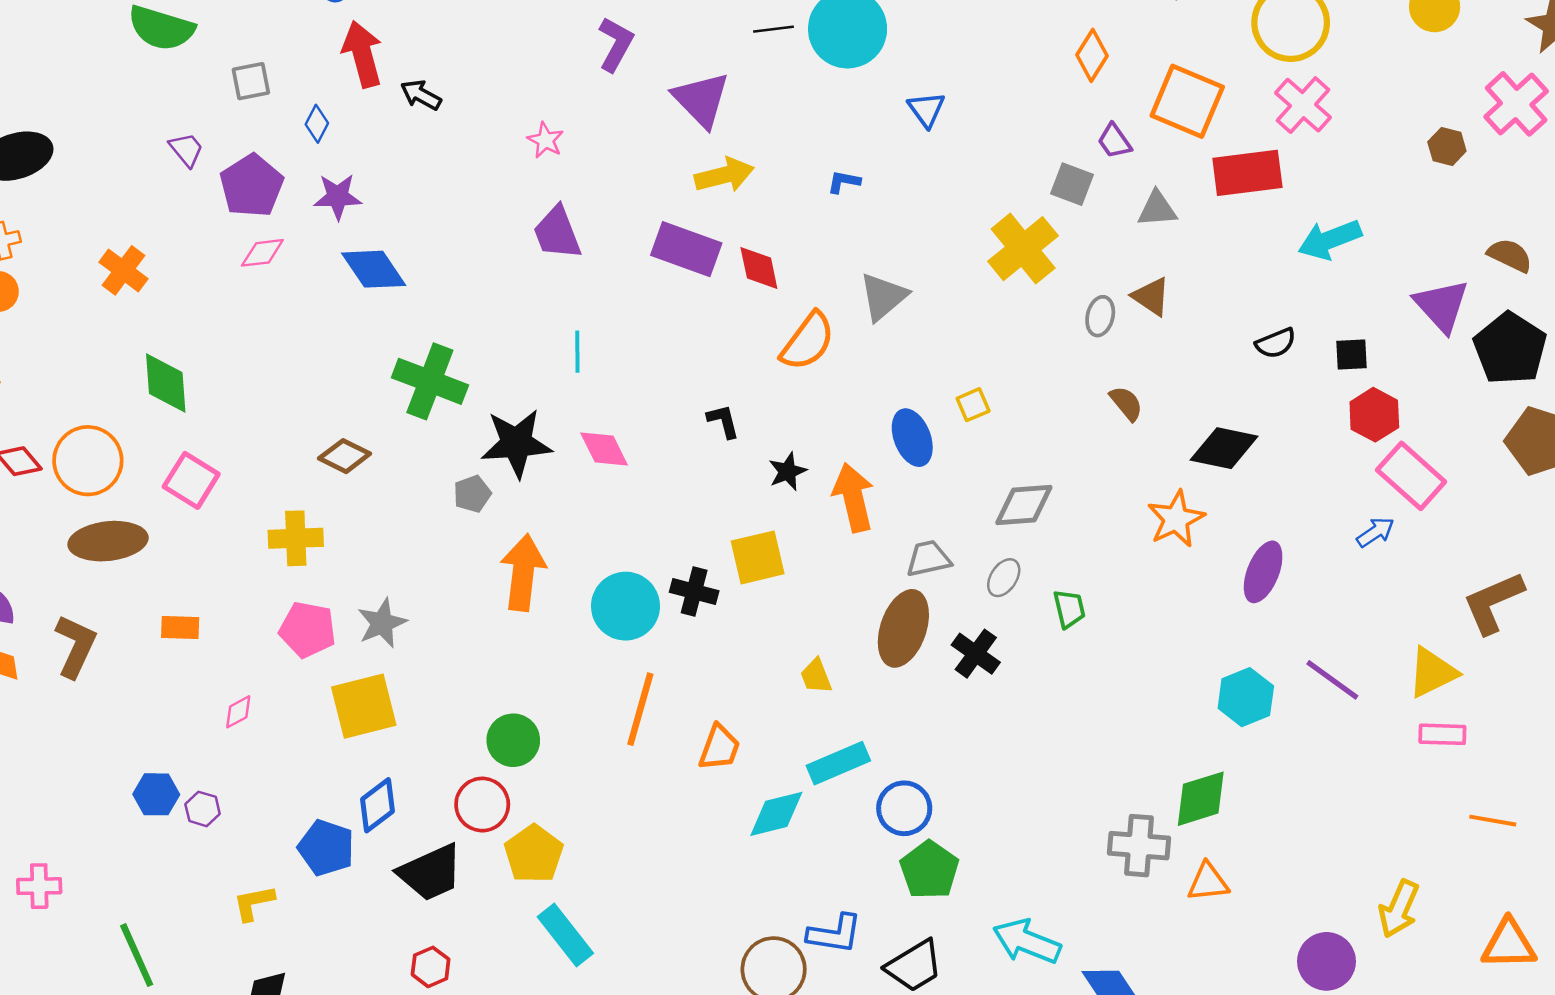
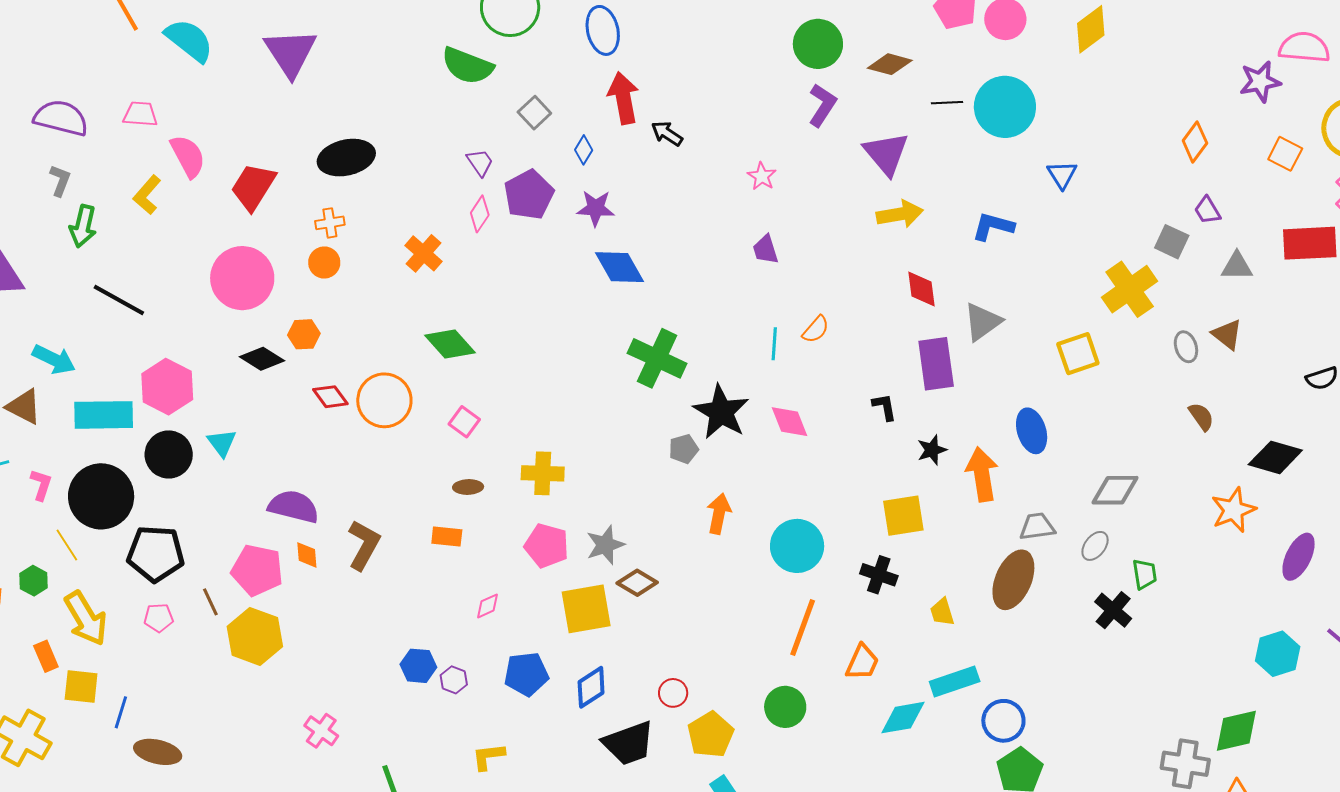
gray square: (251, 81) -> (534, 113), turned -36
orange square: (1187, 101) -> (1285, 154), moved, size x0.6
blue L-shape: (844, 182) -> (993, 226), size x1.6
purple trapezoid: (557, 233) -> (765, 250), size x0.7
purple rectangle: (686, 249) -> (936, 364), moved, turned 58
pink diamond: (262, 253) -> (480, 214), moved, turned -54
gray triangle: (883, 297) -> (982, 322), moved
gray ellipse: (1100, 316) -> (1186, 347), turned -36
orange semicircle: (808, 341) -> (816, 329), moved, size x0.6
green diamond: (166, 383) -> (450, 344), turned -42
yellow square: (973, 405) -> (1078, 354), moved, size x1.6
black star: (516, 443) -> (721, 412), turned 30
brown diamond: (345, 456) -> (637, 583), moved
pink square: (191, 480) -> (464, 422), size x0.7
brown ellipse: (108, 541) -> (468, 487), moved, size x0.5
orange arrow: (523, 573) -> (719, 514), size x0.7
black cross: (694, 592) -> (879, 575), moved
black cross: (976, 654) -> (1113, 610), moved
green circle: (513, 740) -> (785, 707), moved
red circle: (482, 805) -> (673, 693), size x0.7
blue pentagon: (326, 848) -> (526, 674), moved, turned -30
pink cross: (39, 886) -> (321, 731), turned 32

